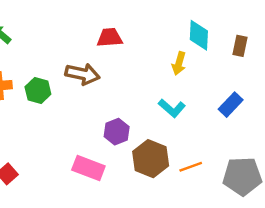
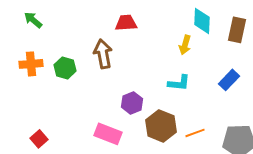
brown rectangle: (240, 46) -> (237, 30), size x1.4
brown arrow: (83, 74) -> (103, 54), turned -112
cyan L-shape: (172, 108) -> (179, 83), turned -35

